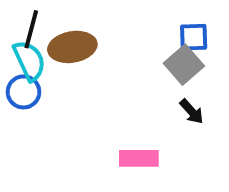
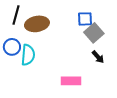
blue square: (194, 37) -> (85, 19), moved
cyan semicircle: (29, 61) -> (28, 55), moved, turned 30

